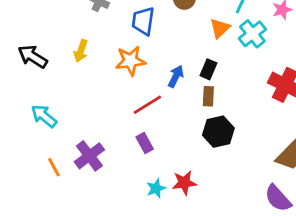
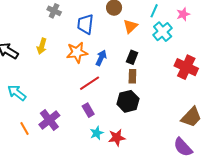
orange triangle: (220, 28) -> (130, 26), moved
blue arrow: (176, 76) -> (101, 58), moved
black hexagon: (218, 132) -> (128, 101), moved
cyan star: (156, 188) -> (97, 133), moved

